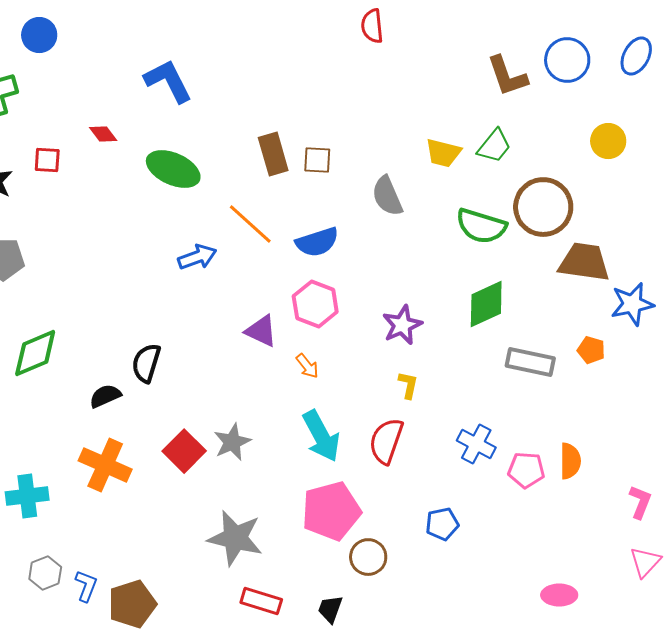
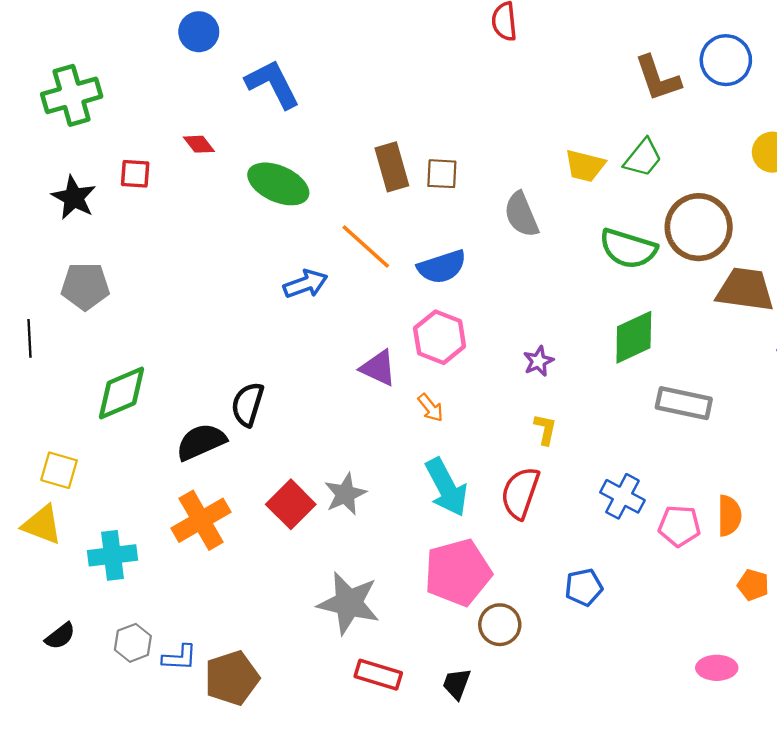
blue circle: (39, 35) -> (199, 32), moved
purple star: (402, 325) -> (538, 361), size x0.7
orange pentagon: (591, 350) -> (753, 585), moved
black semicircle: (105, 396) -> (201, 442), size x1.4
orange cross: (105, 465) -> (201, 520), turned 36
blue L-shape: (86, 586) -> (179, 658), turned 72

